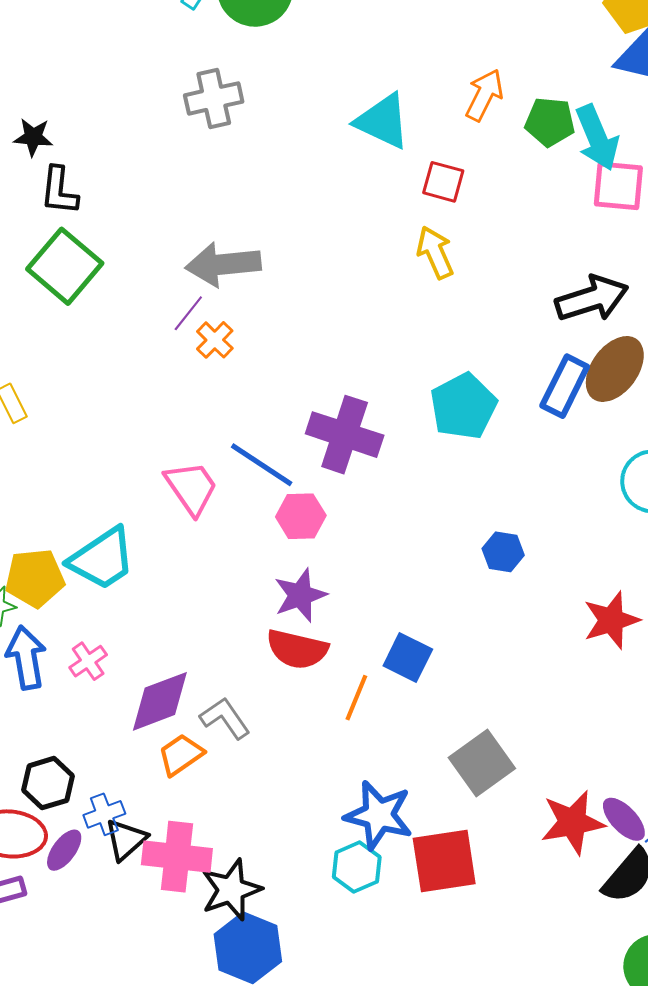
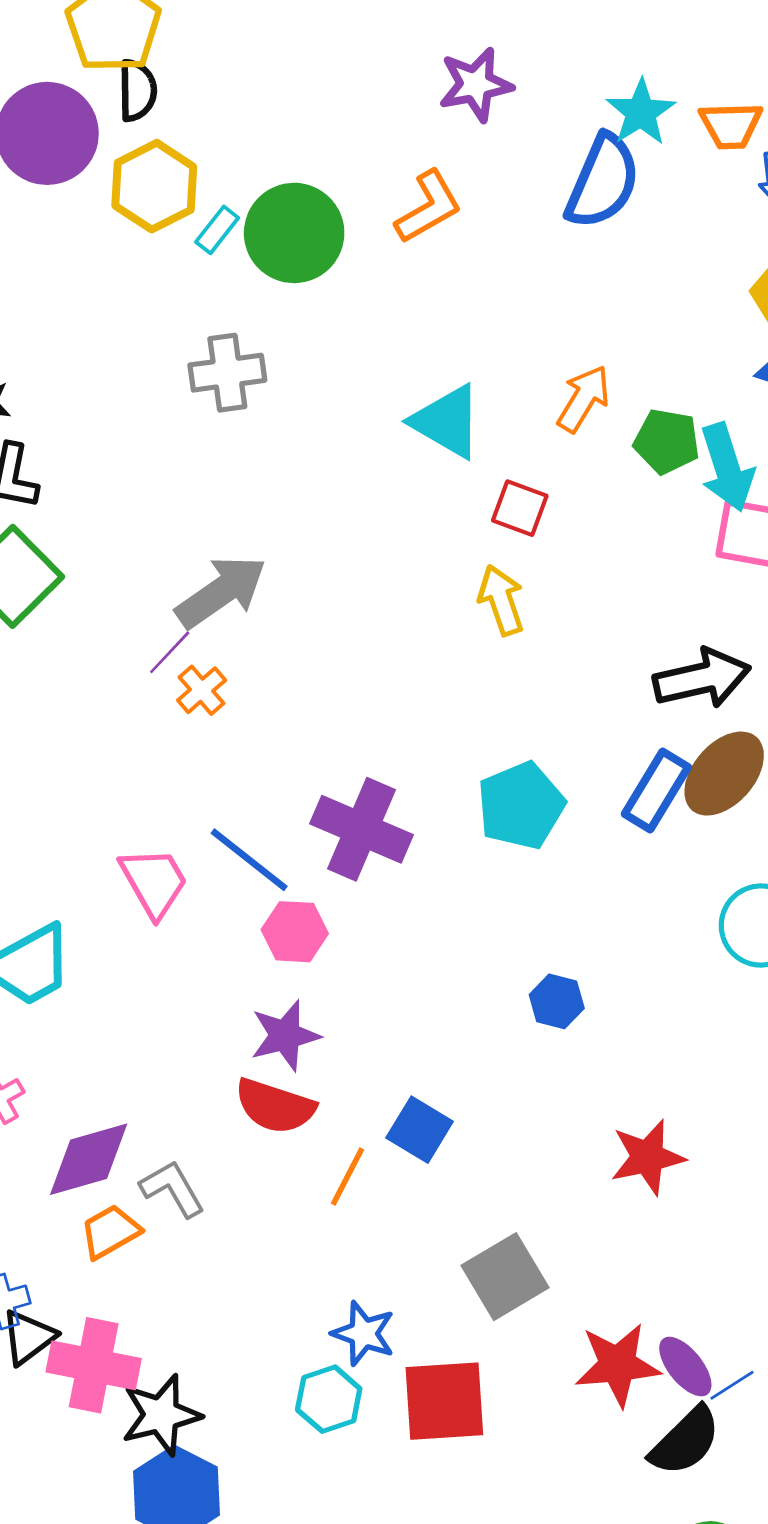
gray arrow: (223, 264) -> (221, 592), turned 146
red star: (611, 620) -> (648, 1157), moved
blue star: (379, 815) -> (363, 1333), size x0.7

